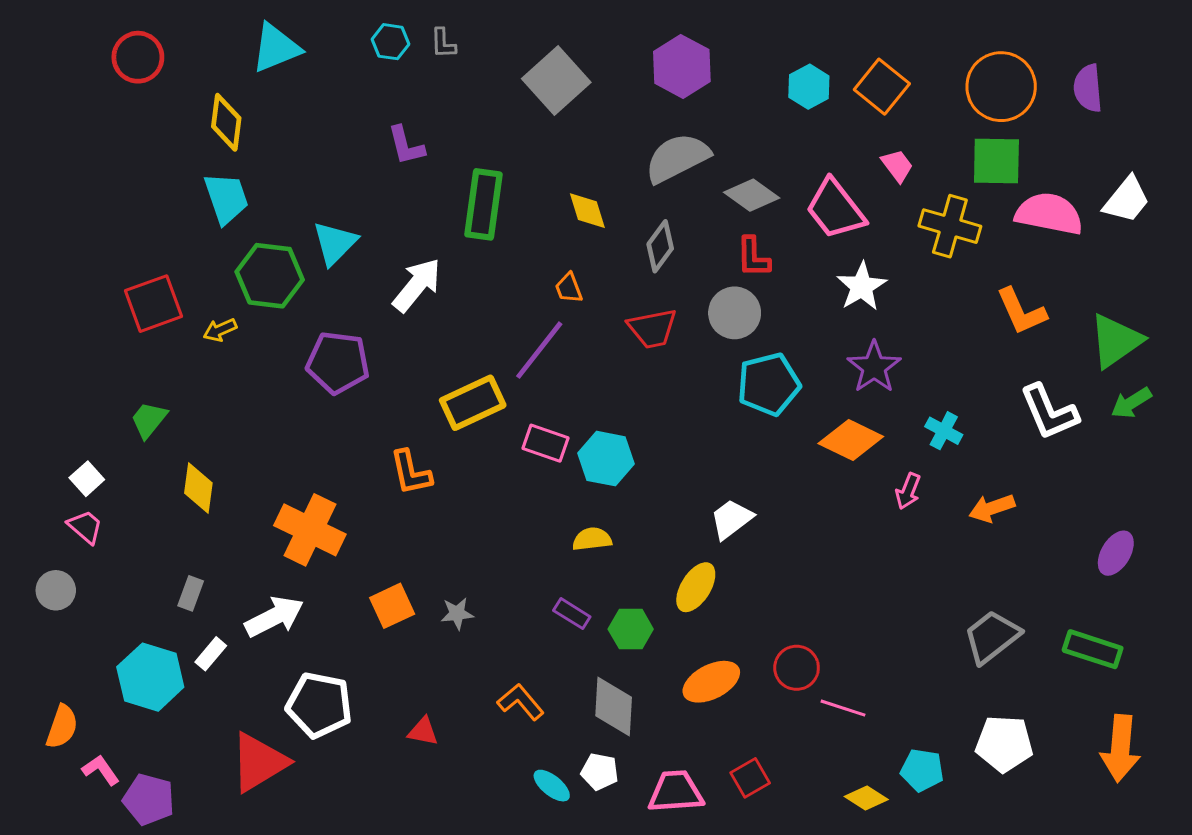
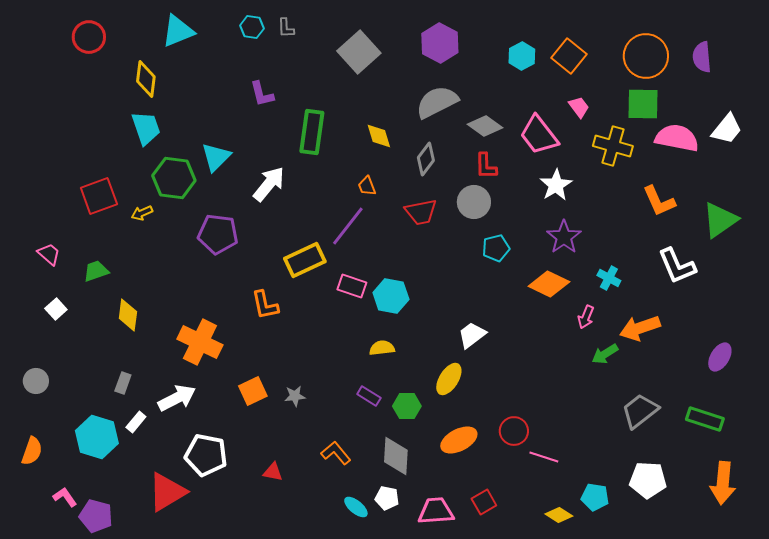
cyan pentagon: (769, 384) -> (496, 248), size x0.7
green arrow: (1131, 403) -> (605, 354), moved
green trapezoid: (149, 420) -> (96, 271), turned 32
orange arrow: (992, 508) -> (640, 328), size x1.4
pink trapezoid: (85, 527) -> (49, 254), moved
orange semicircle: (62, 727) -> (32, 451), moved

